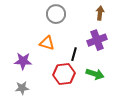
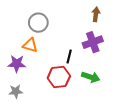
gray circle: (56, 14) -> (38, 23), moved
orange triangle: (47, 43) -> (30, 45), moved

